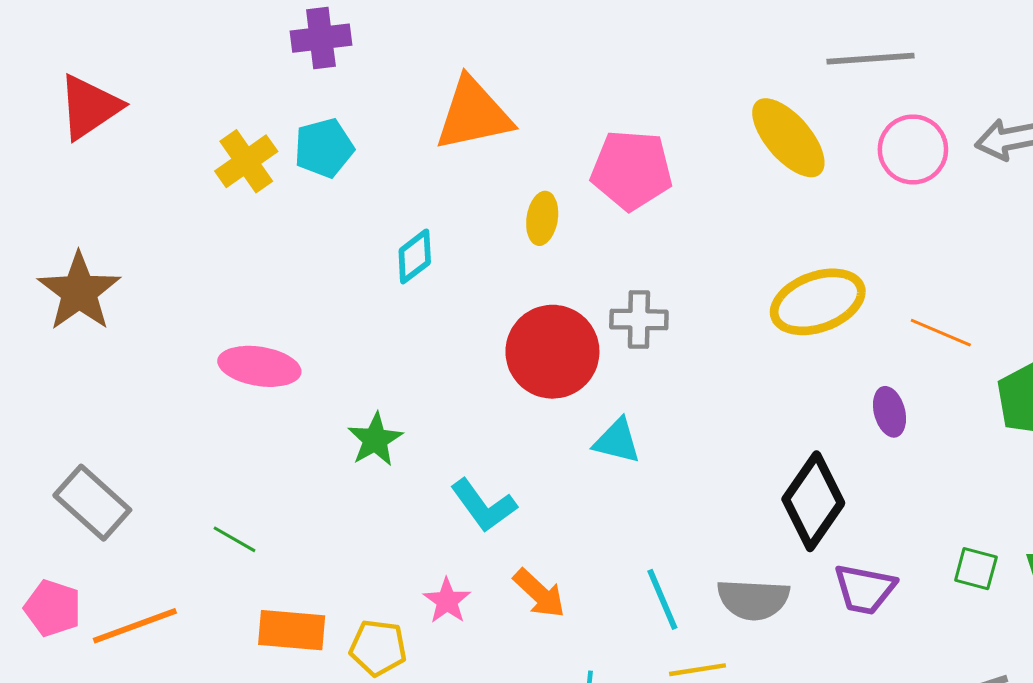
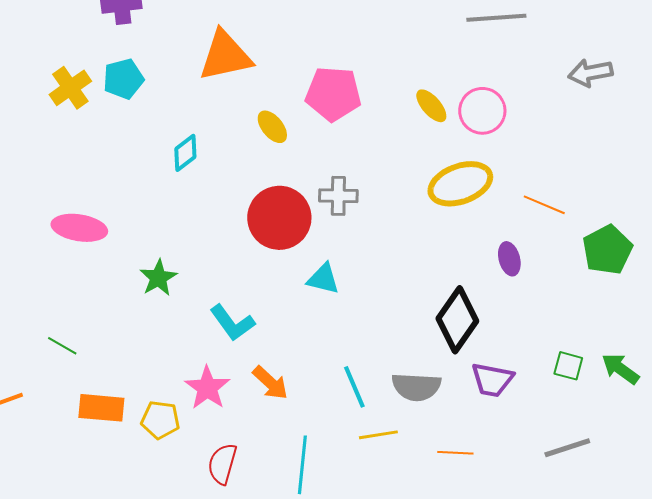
yellow ellipse: (788, 138) -> (431, 106), moved, size x0.6
pink circle: (913, 149) -> (482, 111), moved
yellow ellipse: (542, 218) -> (272, 127), turned -48
pink star: (447, 601) -> (207, 388), size x1.4

